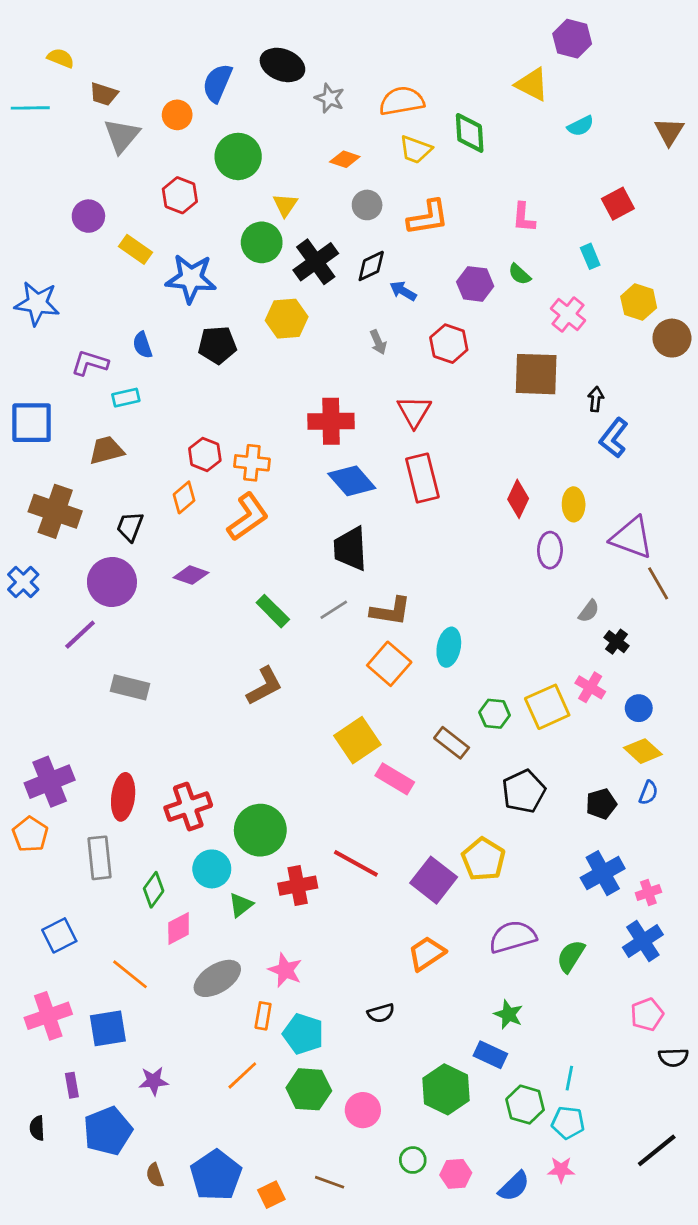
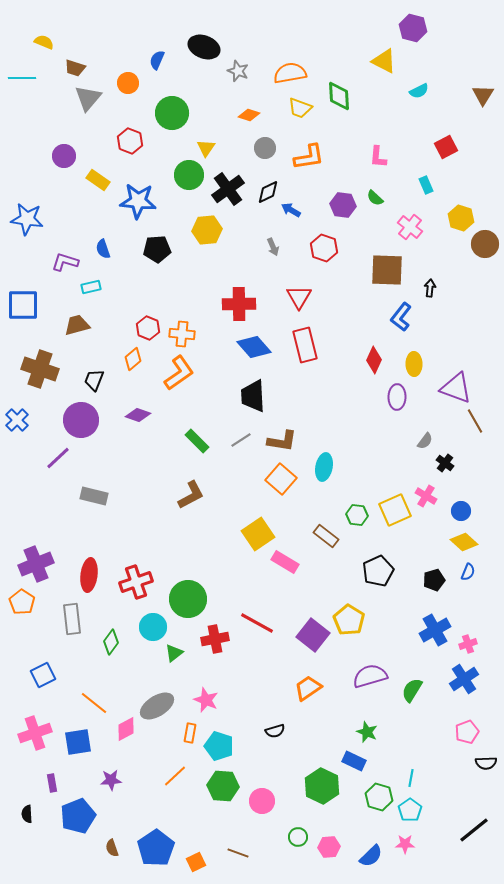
blue semicircle: (217, 83) -> (157, 60), size x0.7
blue L-shape: (614, 438) -> (401, 317), moved
pink diamond: (179, 929) -> (126, 729), moved
cyan pentagon: (568, 1123) -> (410, 810), turned 30

